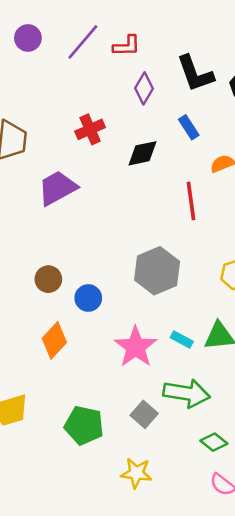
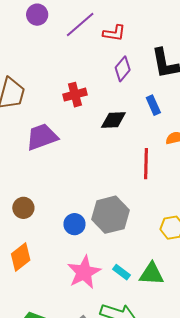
blue circle: (88, 298) -> (74, 224), moved

